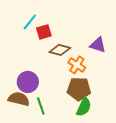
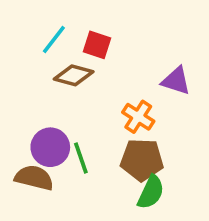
red square: (44, 32) -> (97, 45), moved, turned 35
brown diamond: (60, 50) -> (74, 75), moved
green line: (41, 106) -> (81, 158), moved

